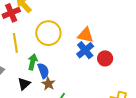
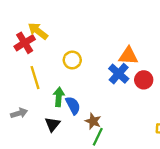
yellow circle: (48, 33) -> (72, 60), size x0.6
orange triangle: (86, 35) -> (128, 56), moved
brown star: (48, 84) -> (93, 121), moved

